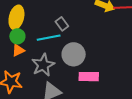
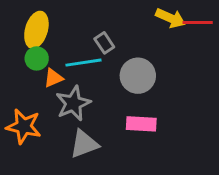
orange triangle: (18, 50) -> (53, 78), moved
gray circle: (74, 54) -> (138, 76), moved

